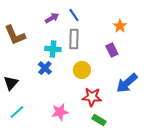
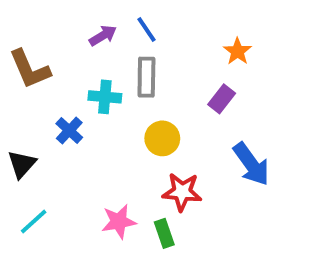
purple rectangle: (112, 50) -> (222, 99), turned 64
blue cross: (45, 68) -> (69, 130), moved
blue arrow: (127, 83) -> (251, 164), turned -85
green rectangle: (99, 120) -> (164, 233), moved, turned 40

